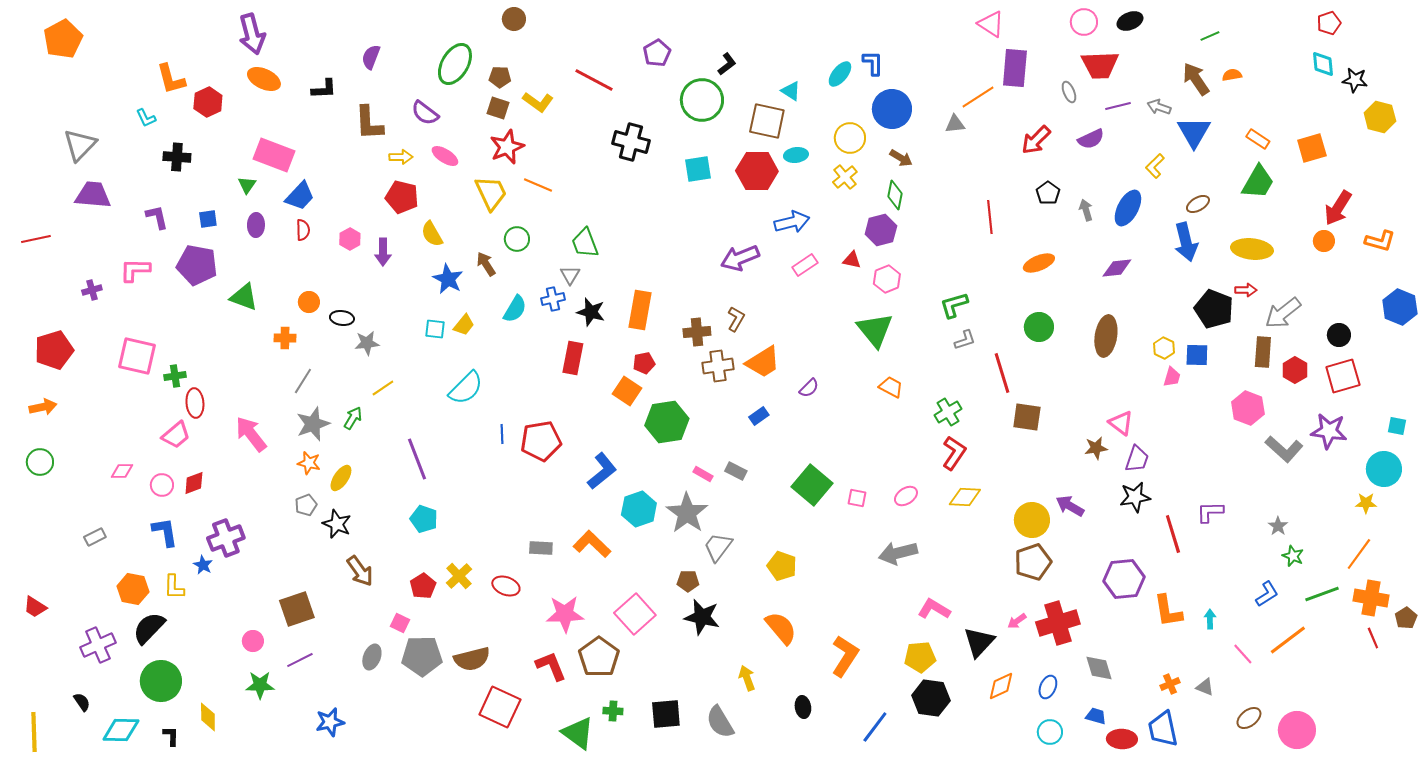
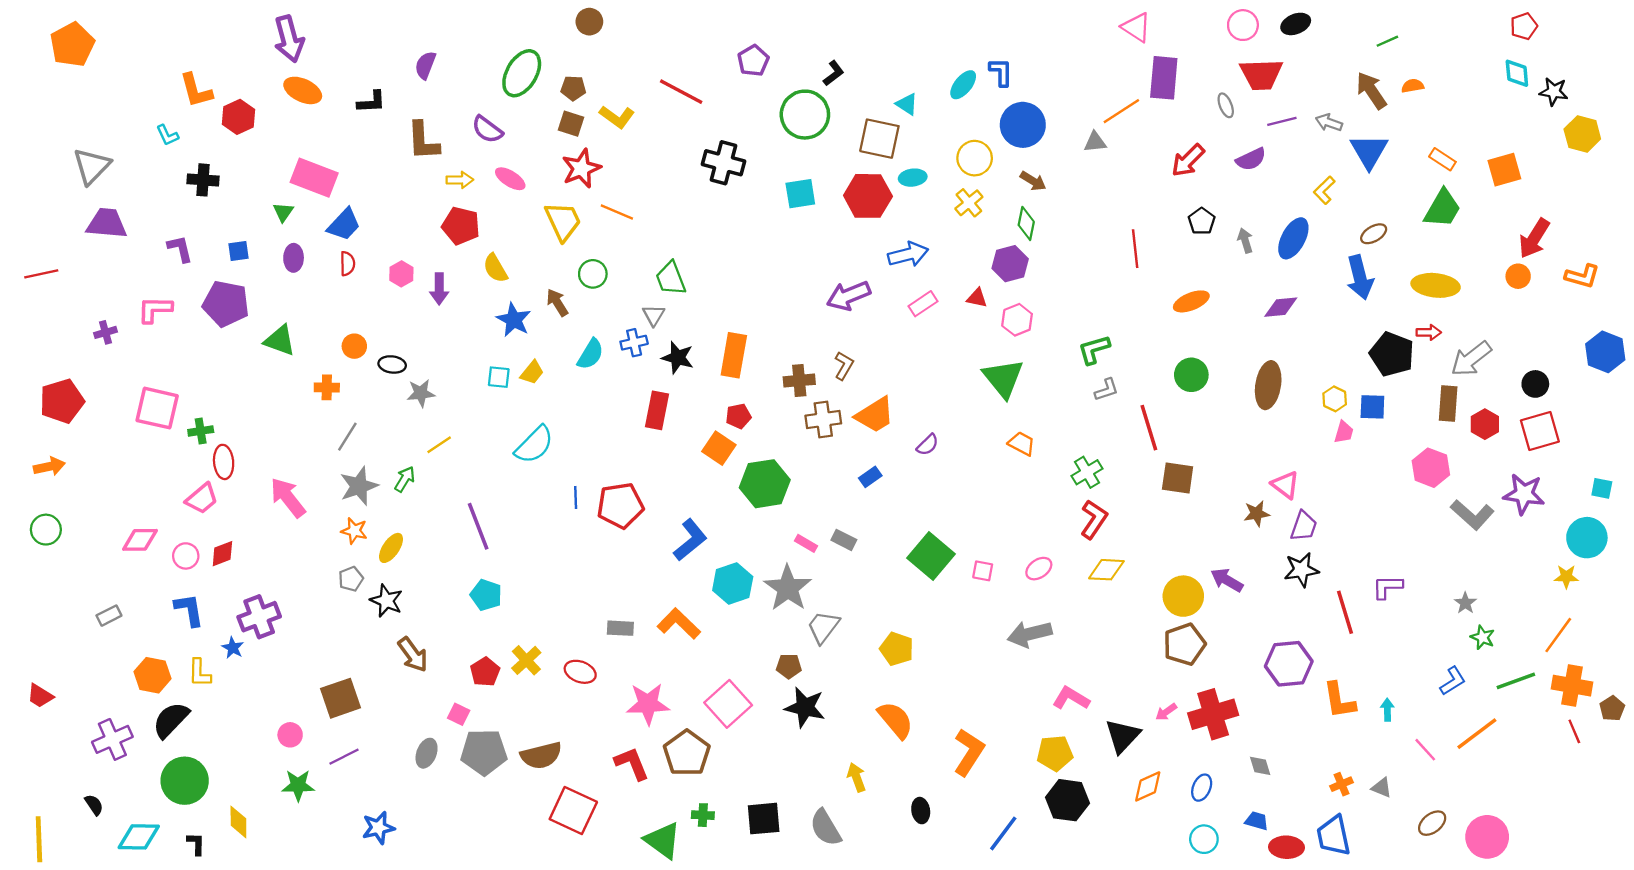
pink diamond: (122, 471) -> (140, 540), size x1.4
gray diamond: (1099, 668) -> (1260, 766), size x0.7

